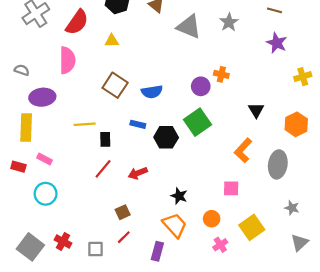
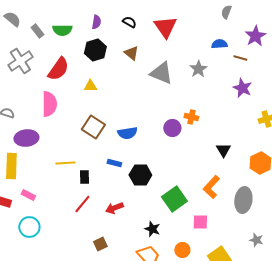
green square: (197, 122) -> (174, 199), moved

